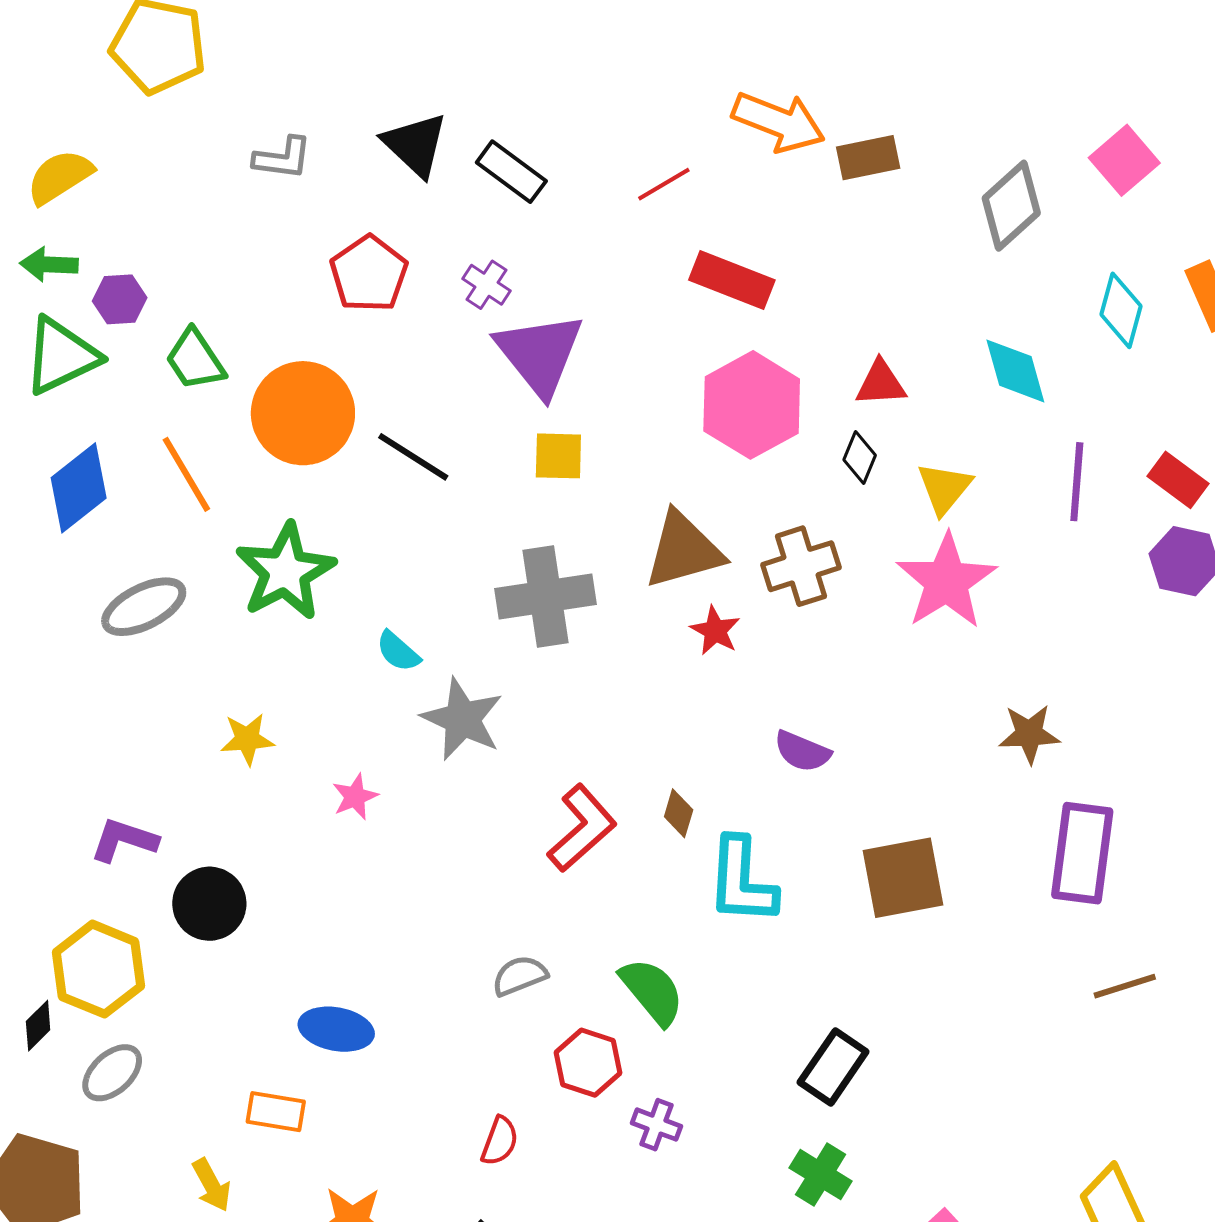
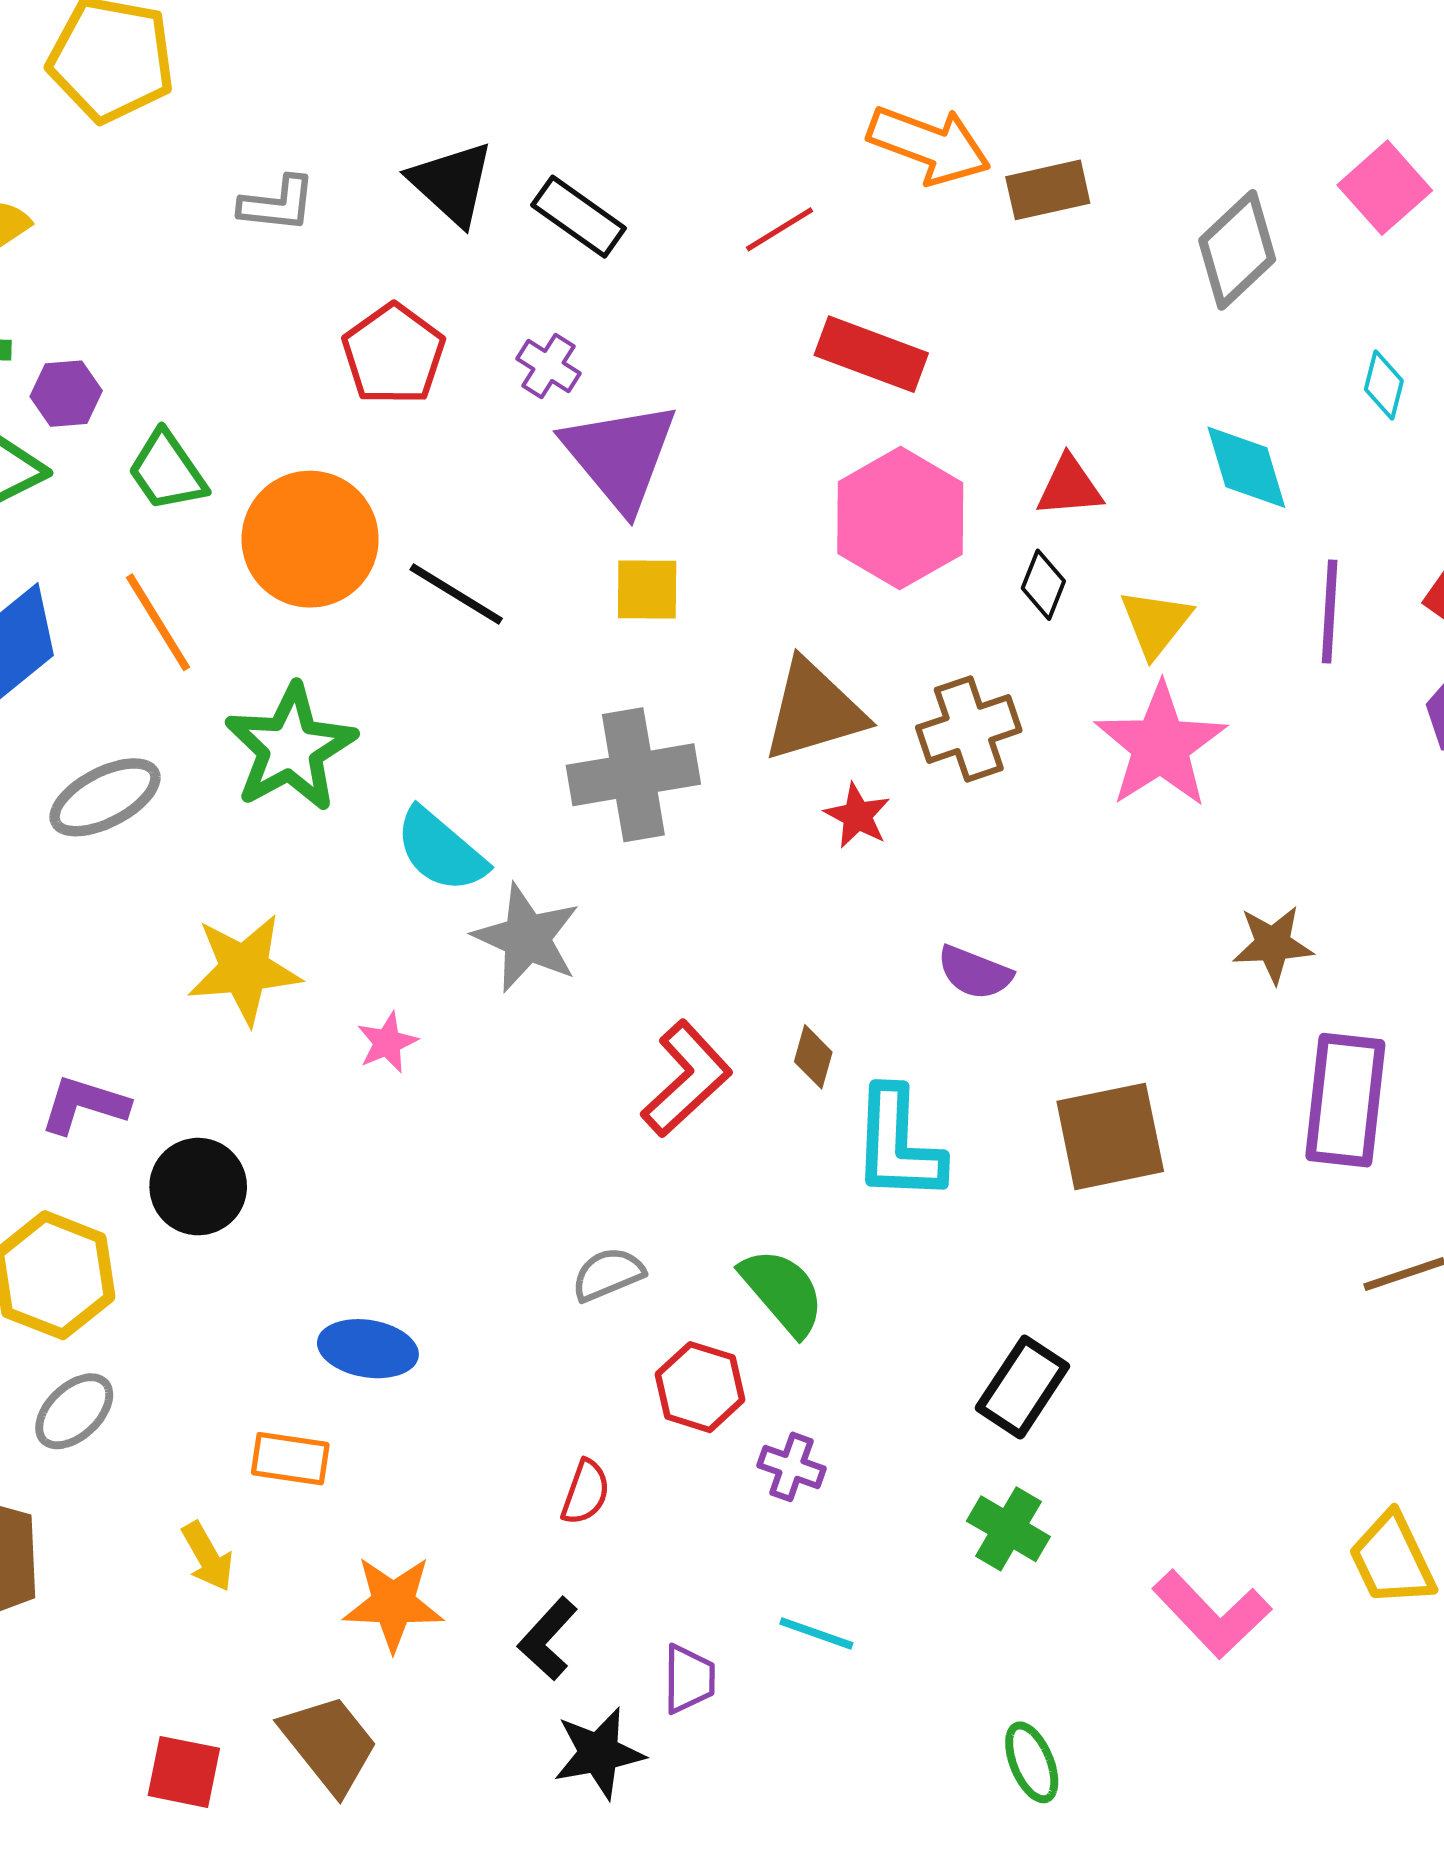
cyan diamond: (1121, 310) -> (1384, 385), size x0.7
cyan semicircle: (398, 651) -> (441, 850), size x1.6
yellow star: (247, 739) -> (244, 969), size x1.6

